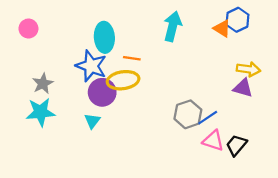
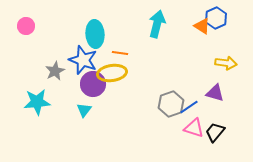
gray star: (43, 84) -> (55, 71), moved
purple triangle: (243, 88) -> (215, 93), moved

